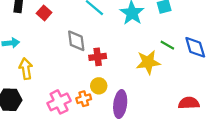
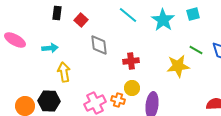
gray diamond: (76, 41) -> (99, 45), moved
orange cross: (84, 99) -> (118, 100), turned 32

